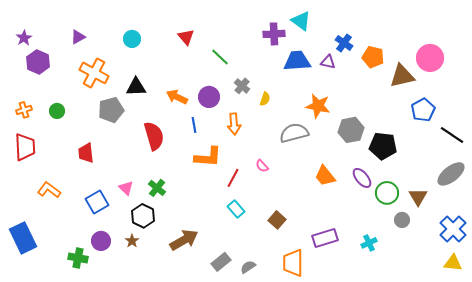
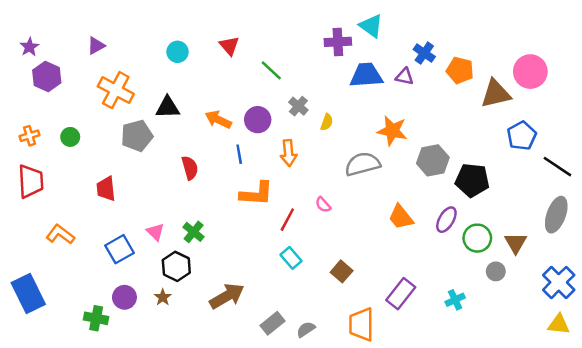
cyan circle: (132, 39) -> (178, 52), moved
red semicircle: (154, 136) -> (190, 168), size x0.7
gray ellipse: (451, 174) -> (556, 215), turned -32
purple ellipse: (362, 178) -> (446, 220), turned 70
purple rectangle: (325, 238) -> (401, 294), turned -35

